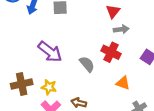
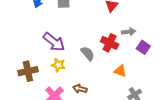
gray arrow: (121, 29) -> (129, 32), moved
yellow star: (49, 87) -> (58, 65), moved

